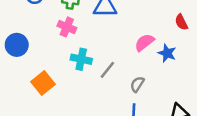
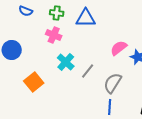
cyan cross: (81, 59) -> (66, 62), turned 30
gray semicircle: (137, 84) -> (113, 83), size x1.5

